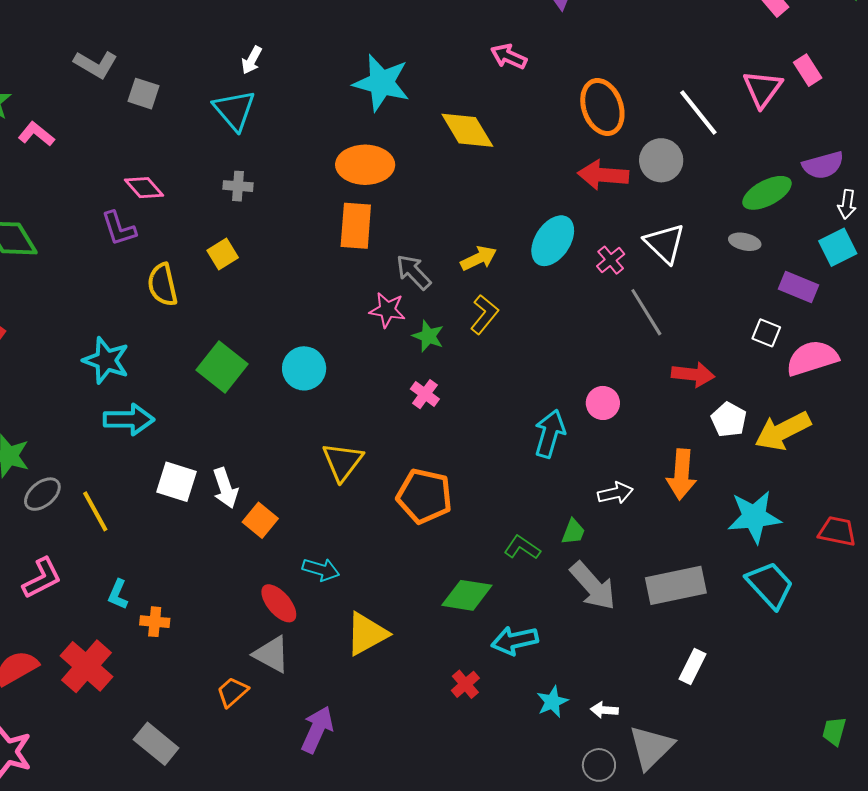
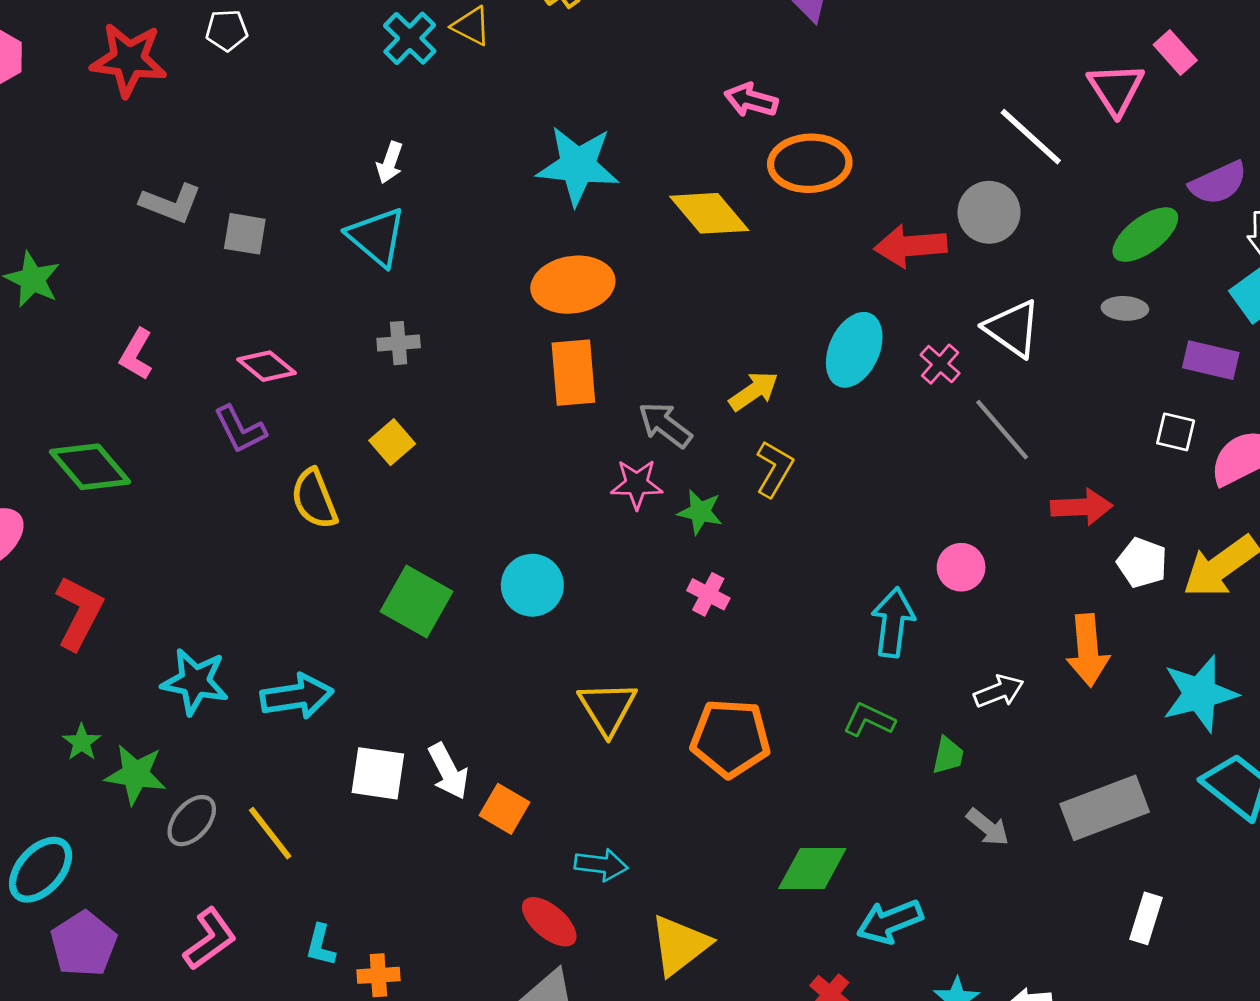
orange ellipse: (602, 107) -> (810, 163), moved, turned -64
pink L-shape: (36, 134) -> (136, 354), moved, turned -90
cyan star: (106, 360) -> (195, 682), moved
green L-shape: (522, 548) -> (869, 720), moved
gray arrow: (593, 586) -> (988, 827), size x0.6

